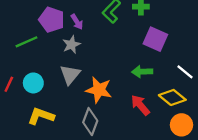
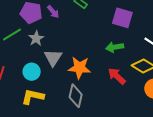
gray star: (71, 45) -> (36, 38), moved
cyan circle: (33, 83) -> (32, 72), moved

